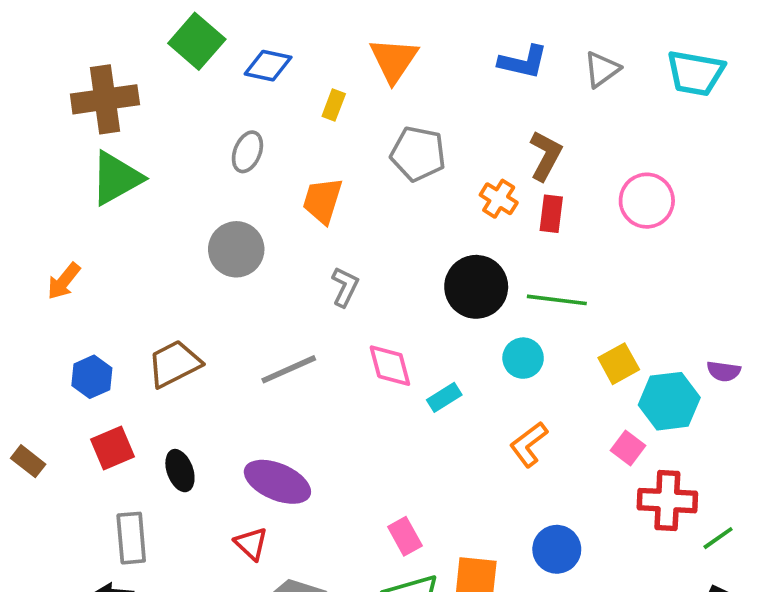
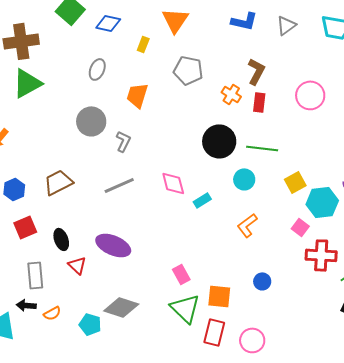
gray L-shape: (345, 287) -> (123, 141), moved
red triangle: (251, 544) -> (77, 265), moved
blue circle: (557, 549) -> (262, 281), size x0.7

